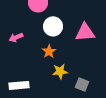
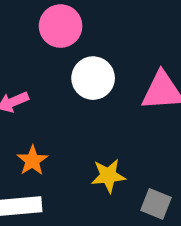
orange star: (49, 51) -> (32, 161), moved

